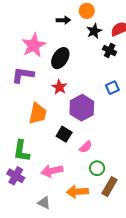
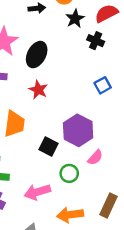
purple hexagon: (82, 108) -> (78, 130), moved
pink semicircle: (86, 147) -> (95, 158), moved
green circle: (97, 168) -> (69, 173), moved

